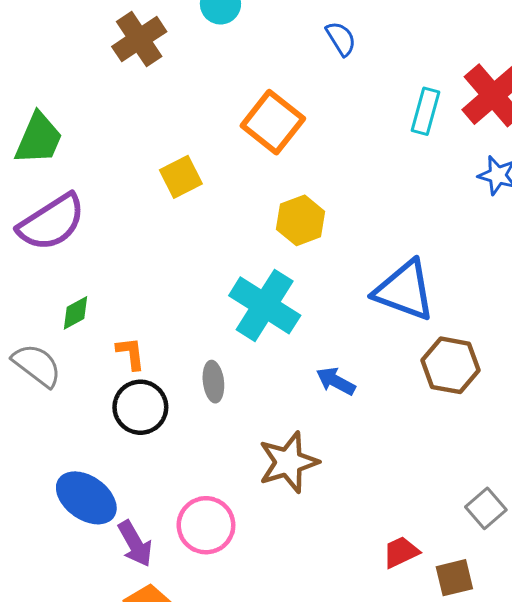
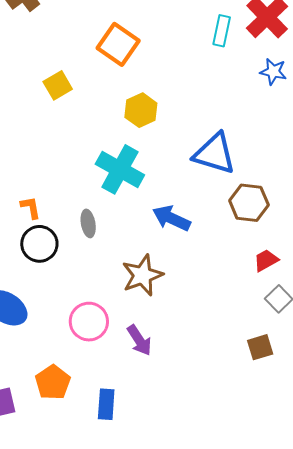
blue arrow: (336, 381) -> (171, 218), size x1.4
purple arrow: (135, 544) -> (139, 340), moved
red trapezoid: (401, 552) -> (266, 260), moved

